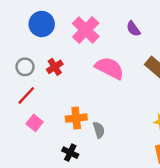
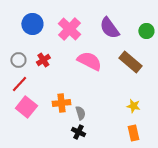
purple semicircle: (133, 29) -> (109, 28), size x1.6
pink square: (35, 123) -> (26, 107), size x1.5
black cross: (70, 153) -> (78, 132), moved

